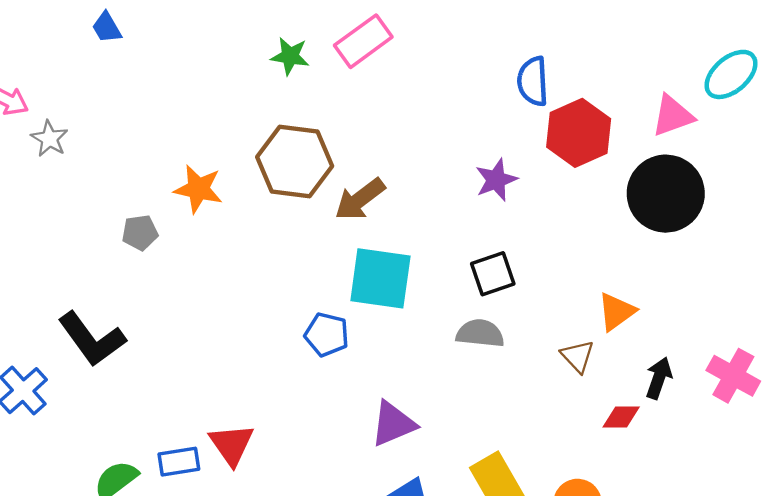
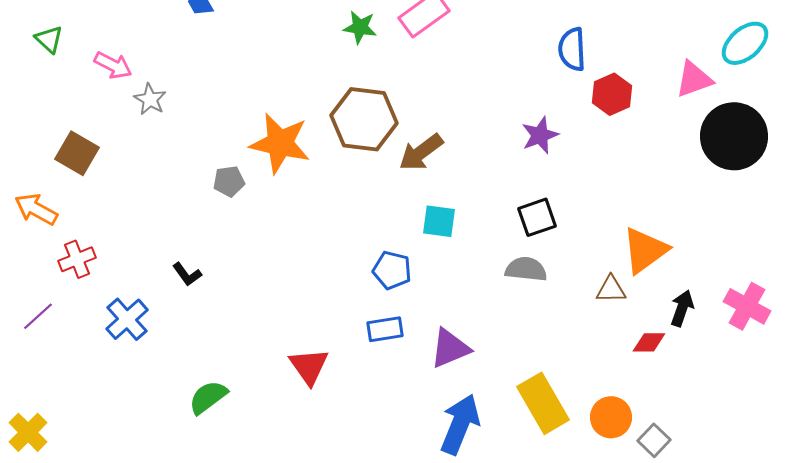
red hexagon: (579, 133) -> (612, 94), size x0.7
orange star: (198, 189) -> (280, 143), size x1.4
black circle: (666, 194) -> (734, 136), moved
cyan square: (380, 278) -> (439, 221), size x0.6
orange triangle: (616, 312) -> (645, 250), size x1.4
black L-shape: (92, 339) -> (187, 274), size x0.5
brown triangle: (578, 356) -> (611, 289), turned -48
blue rectangle: (179, 462) -> (385, 329), moved

